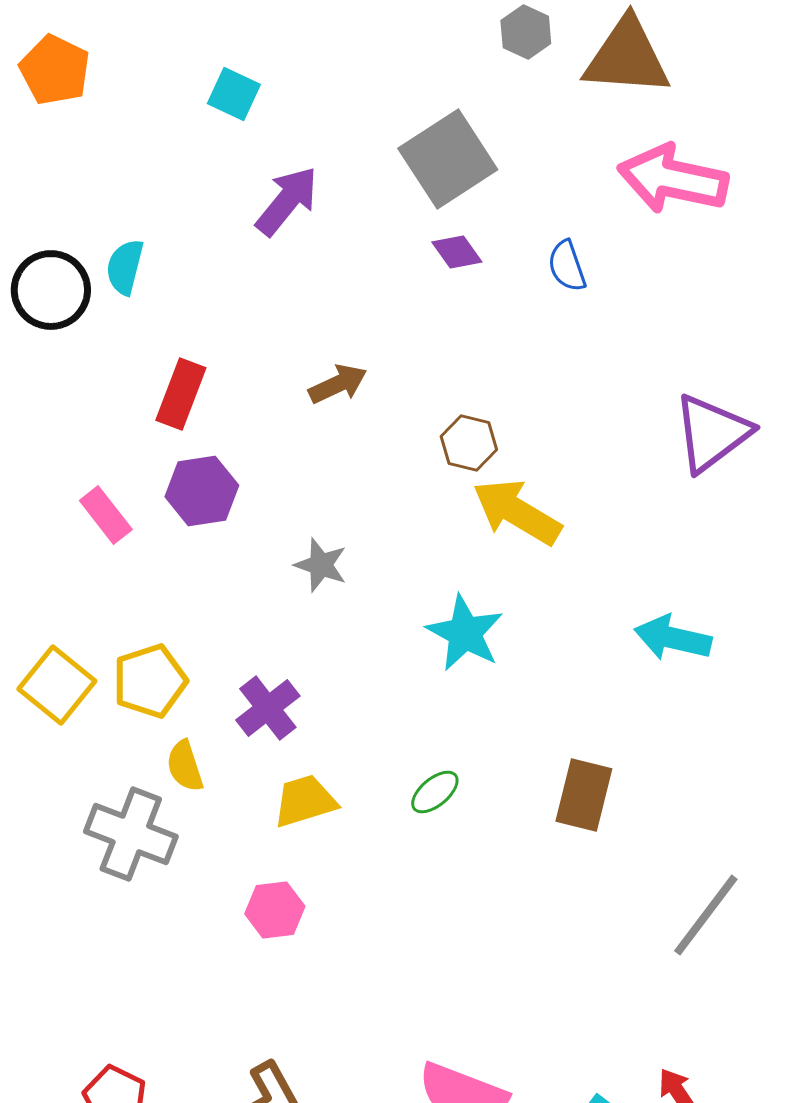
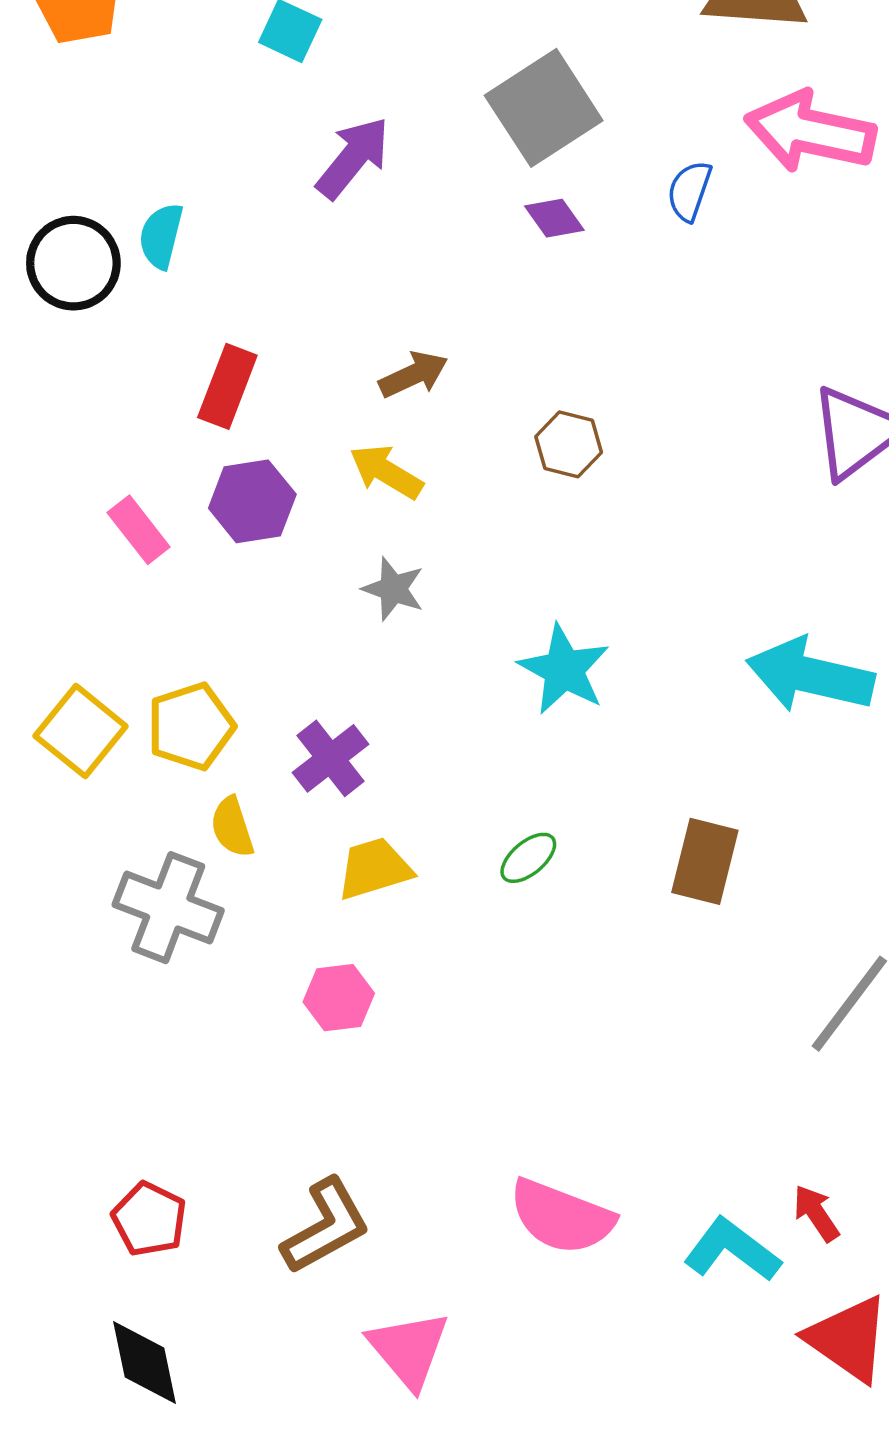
blue semicircle: (567, 266) -> (689, 191), moved, turned 38
yellow arrow: (517, 512) -> (386, 472), moved, size x0.7
cyan arrow: (673, 638) -> (810, 675), size x1.4

